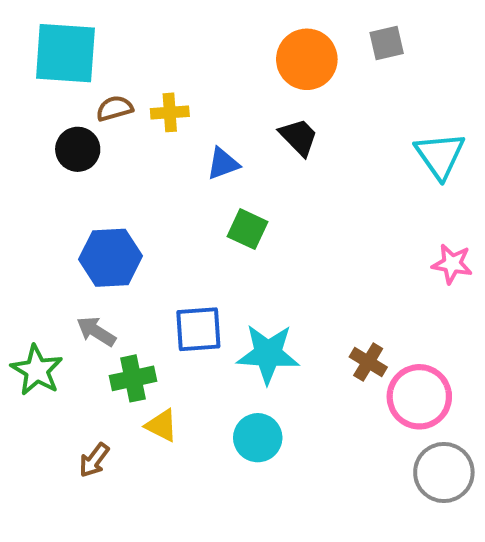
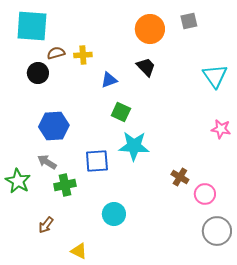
cyan star: (268, 354) -> (134, 146), moved
pink circle: (419, 397) -> (205, 194), size x0.7
yellow triangle: (162, 425) -> (79, 251), moved
cyan circle: (258, 438) -> (114, 214), moved

